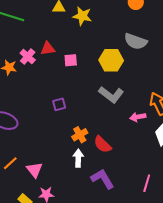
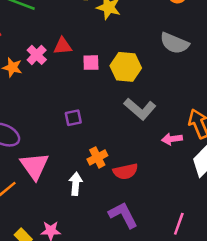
yellow hexagon: (111, 60) -> (126, 67), moved
red semicircle: (102, 144) -> (125, 171), turned -60
white arrow: (78, 158) -> (76, 184), moved
pink triangle: (34, 170) -> (34, 166), moved, size x1.4

